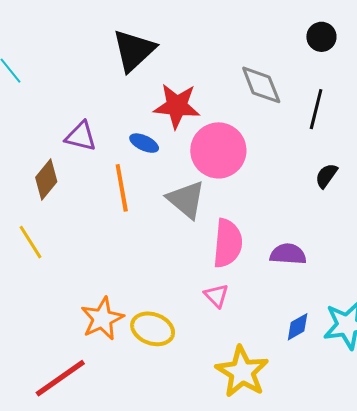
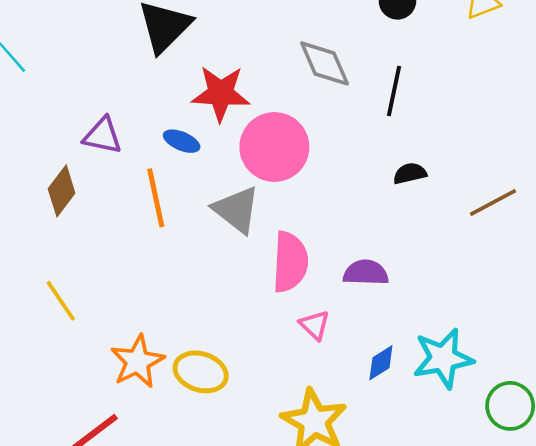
black semicircle: (326, 176) -> (410, 173), turned 44
yellow line: (30, 242) -> (61, 301), moved
pink triangle: (216, 296) -> (315, 325), moved

